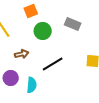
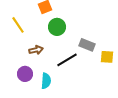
gray rectangle: (73, 24) -> (87, 45), moved

